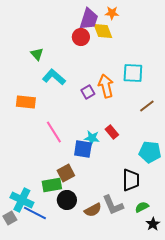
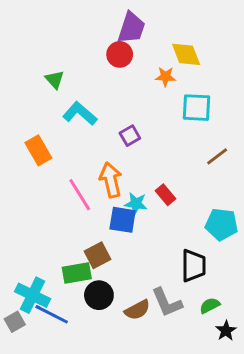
orange star: (112, 13) -> (165, 77), moved
yellow diamond: (103, 31) -> (186, 54), moved
orange arrow: (106, 86) -> (111, 180), moved
orange rectangle: (26, 102) -> (38, 150), turned 54

